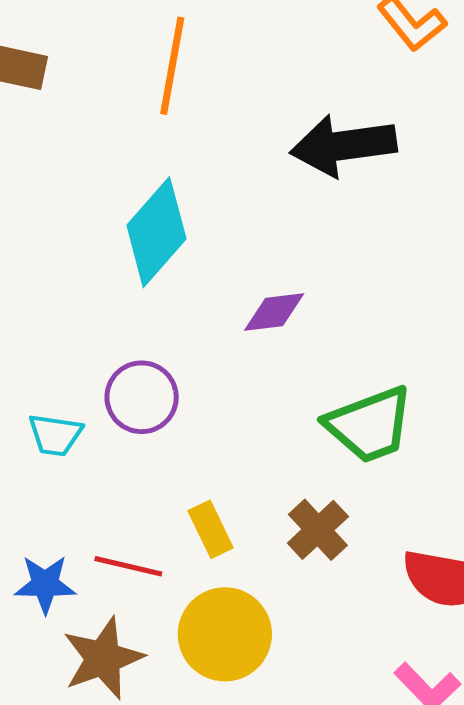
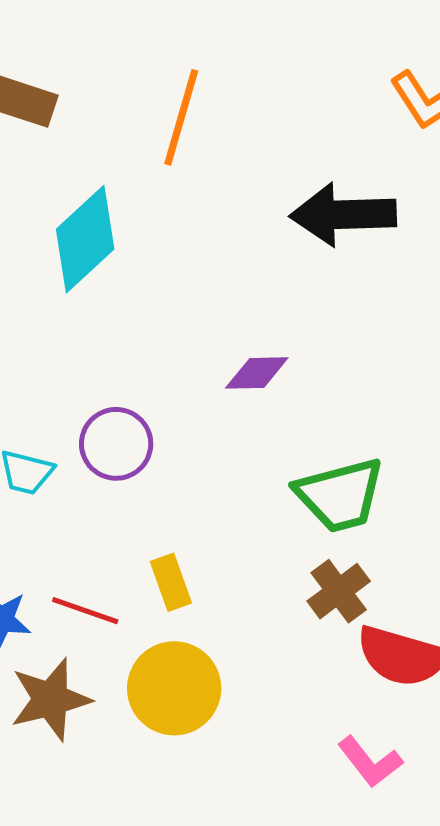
cyan diamond: (156, 232) -> (85, 239), moved
brown cross: (318, 530) -> (339, 591), moved

